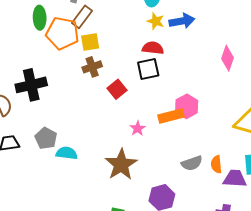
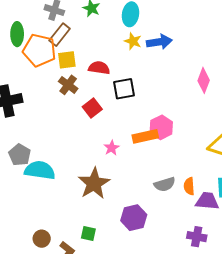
red semicircle: (153, 48) -> (99, 68), moved
brown cross: (92, 67) -> (68, 85), turned -36
cyan semicircle: (67, 153) -> (40, 170), size x1.4

